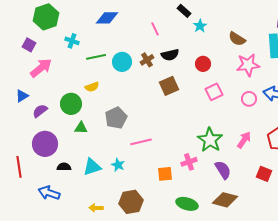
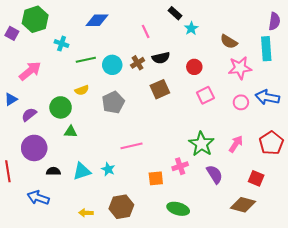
purple square: (29, 45) -> (12, 33), moved
gray pentagon: (116, 118) -> (113, 102), moved
brown diamond: (225, 200) -> (243, 205), moved

